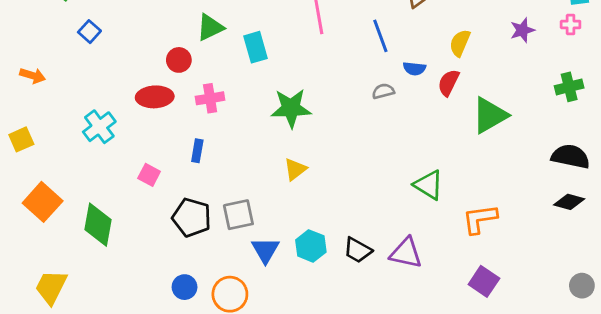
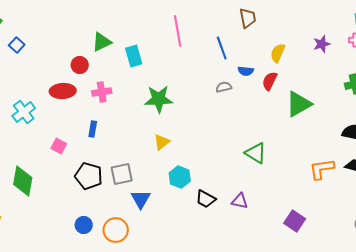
orange L-shape: (480, 219) -> (322, 169), moved
cyan hexagon: (311, 246) -> (180, 177), moved
purple triangle: (406, 253) -> (240, 201), size x0.7

